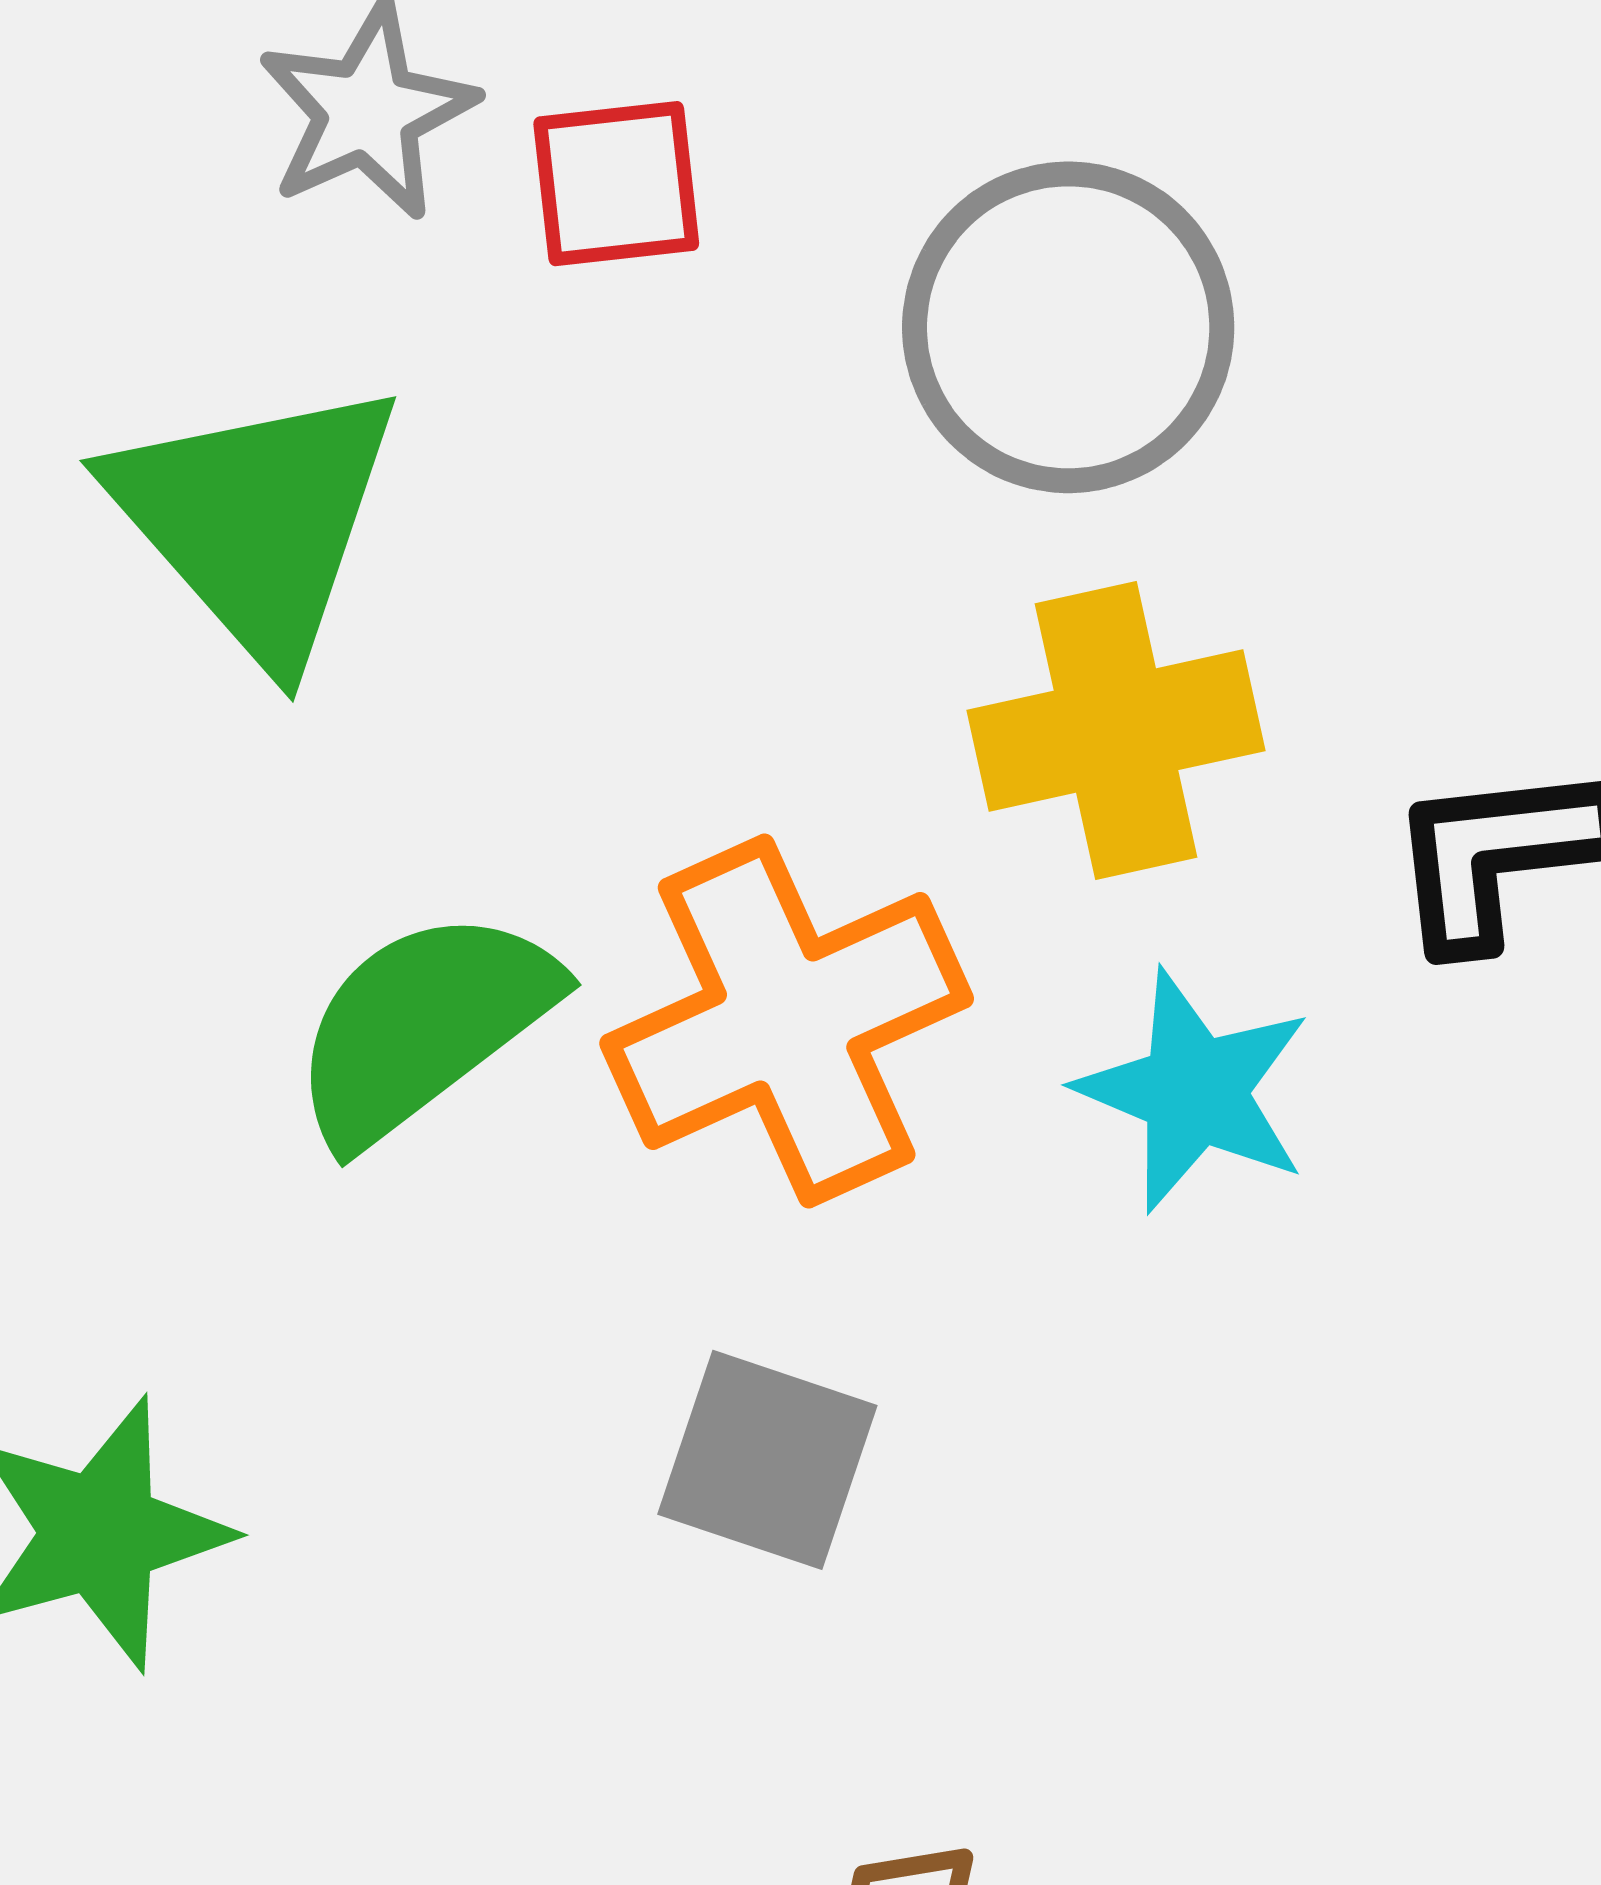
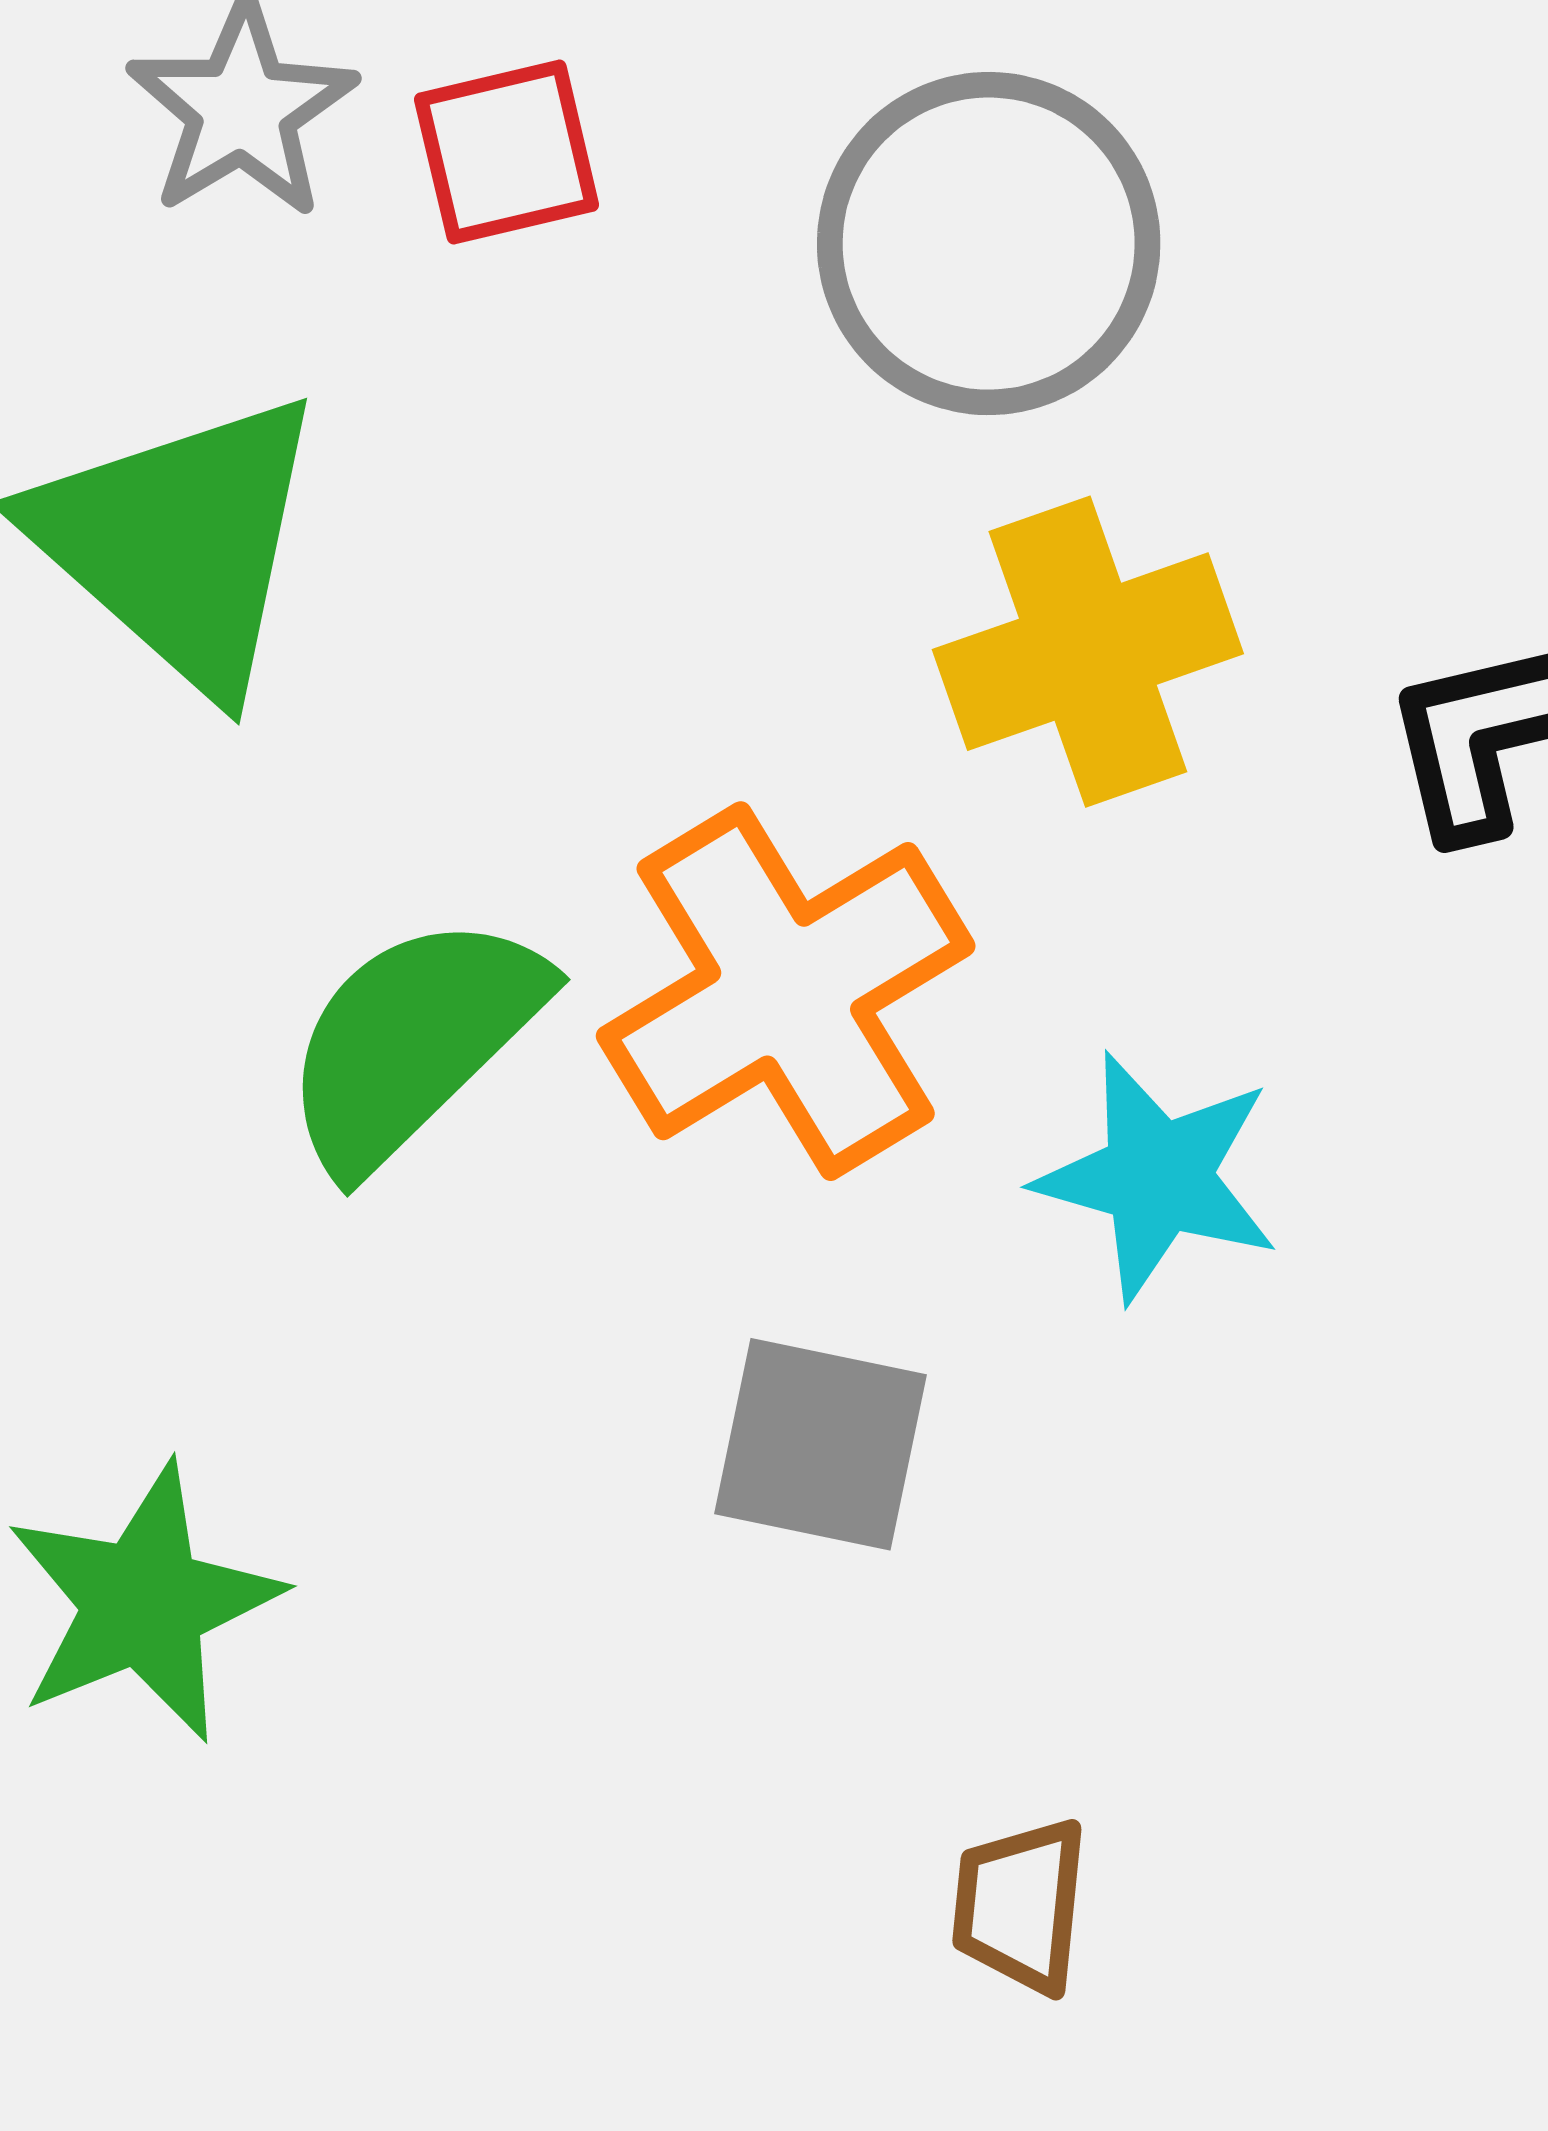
cyan star: (1194, 1091) -> (1158, 1177), moved

